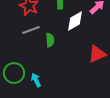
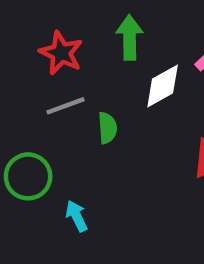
green circle: (14, 73) -> (28, 176), moved

